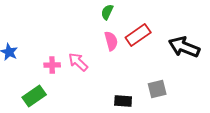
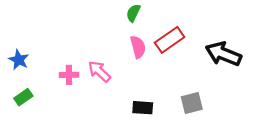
green rectangle: (34, 96) -> (23, 97), moved, size x0.7
black rectangle: (123, 101) -> (143, 108), moved

